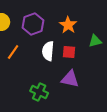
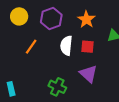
purple triangle: (70, 79) -> (88, 74), turned 30

